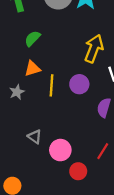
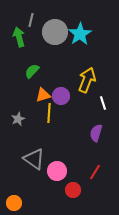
orange triangle: (32, 69) -> (43, 95), moved
purple circle: (79, 84) -> (61, 96), moved
gray triangle: (35, 137) -> (34, 159), size x1.6

